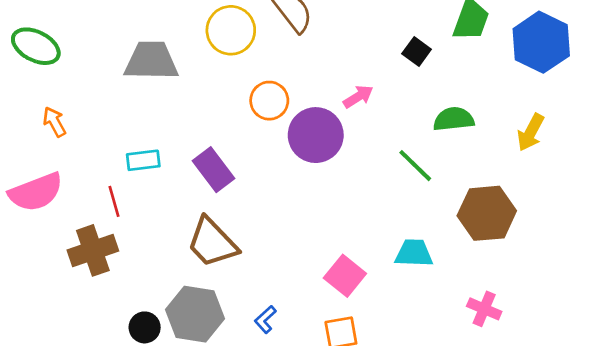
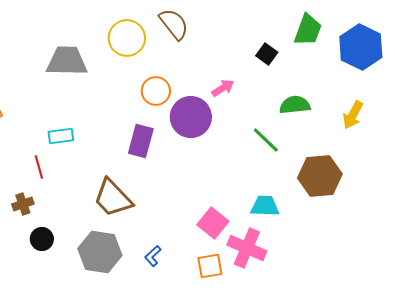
purple rectangle: (214, 170) -> (141, 141), moved, turned 52
brown cross: (93, 250) -> (23, 204), size x0.6
pink cross: (484, 309) -> (247, 248), moved, size x1.5
black circle: (145, 327) -> (42, 239), moved

